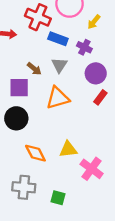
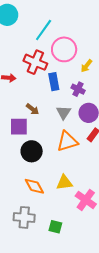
blue rectangle: (58, 39) -> (54, 82), turned 60
gray triangle: (59, 65) -> (64, 112), moved
orange triangle: (58, 98) -> (67, 141), moved
black circle: (16, 118) -> (32, 151), moved

